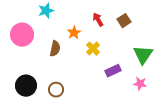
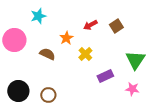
red arrow: (98, 20) -> (90, 25), turned -88
brown semicircle: (55, 49) -> (47, 54), turned -77

